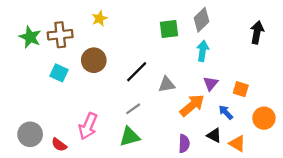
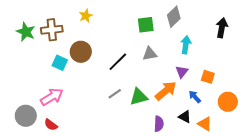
cyan arrow: (203, 51) -> (186, 45), moved
cyan square: (59, 73) -> (60, 63), moved
gray triangle: (167, 85) -> (150, 54), moved
pink arrow: (88, 126) -> (52, 97), moved, turned -145
green triangle: (130, 137) -> (139, 97), moved

